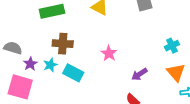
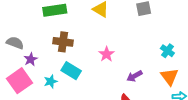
cyan cross: (172, 46) -> (167, 51), turned -32
cyan star: (50, 65) -> (51, 81), moved
pink square: (20, 87) -> (20, 81), turned 35

